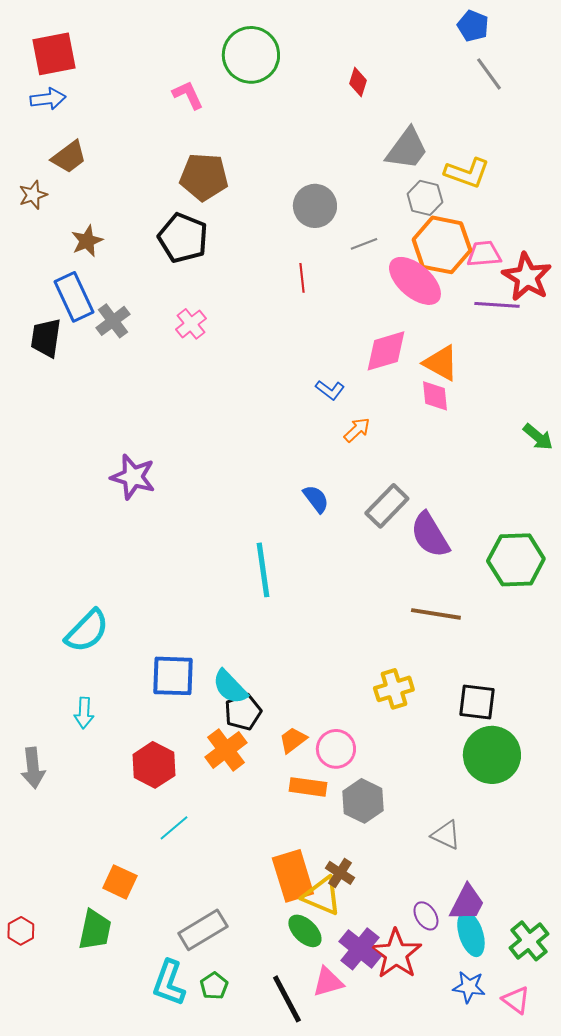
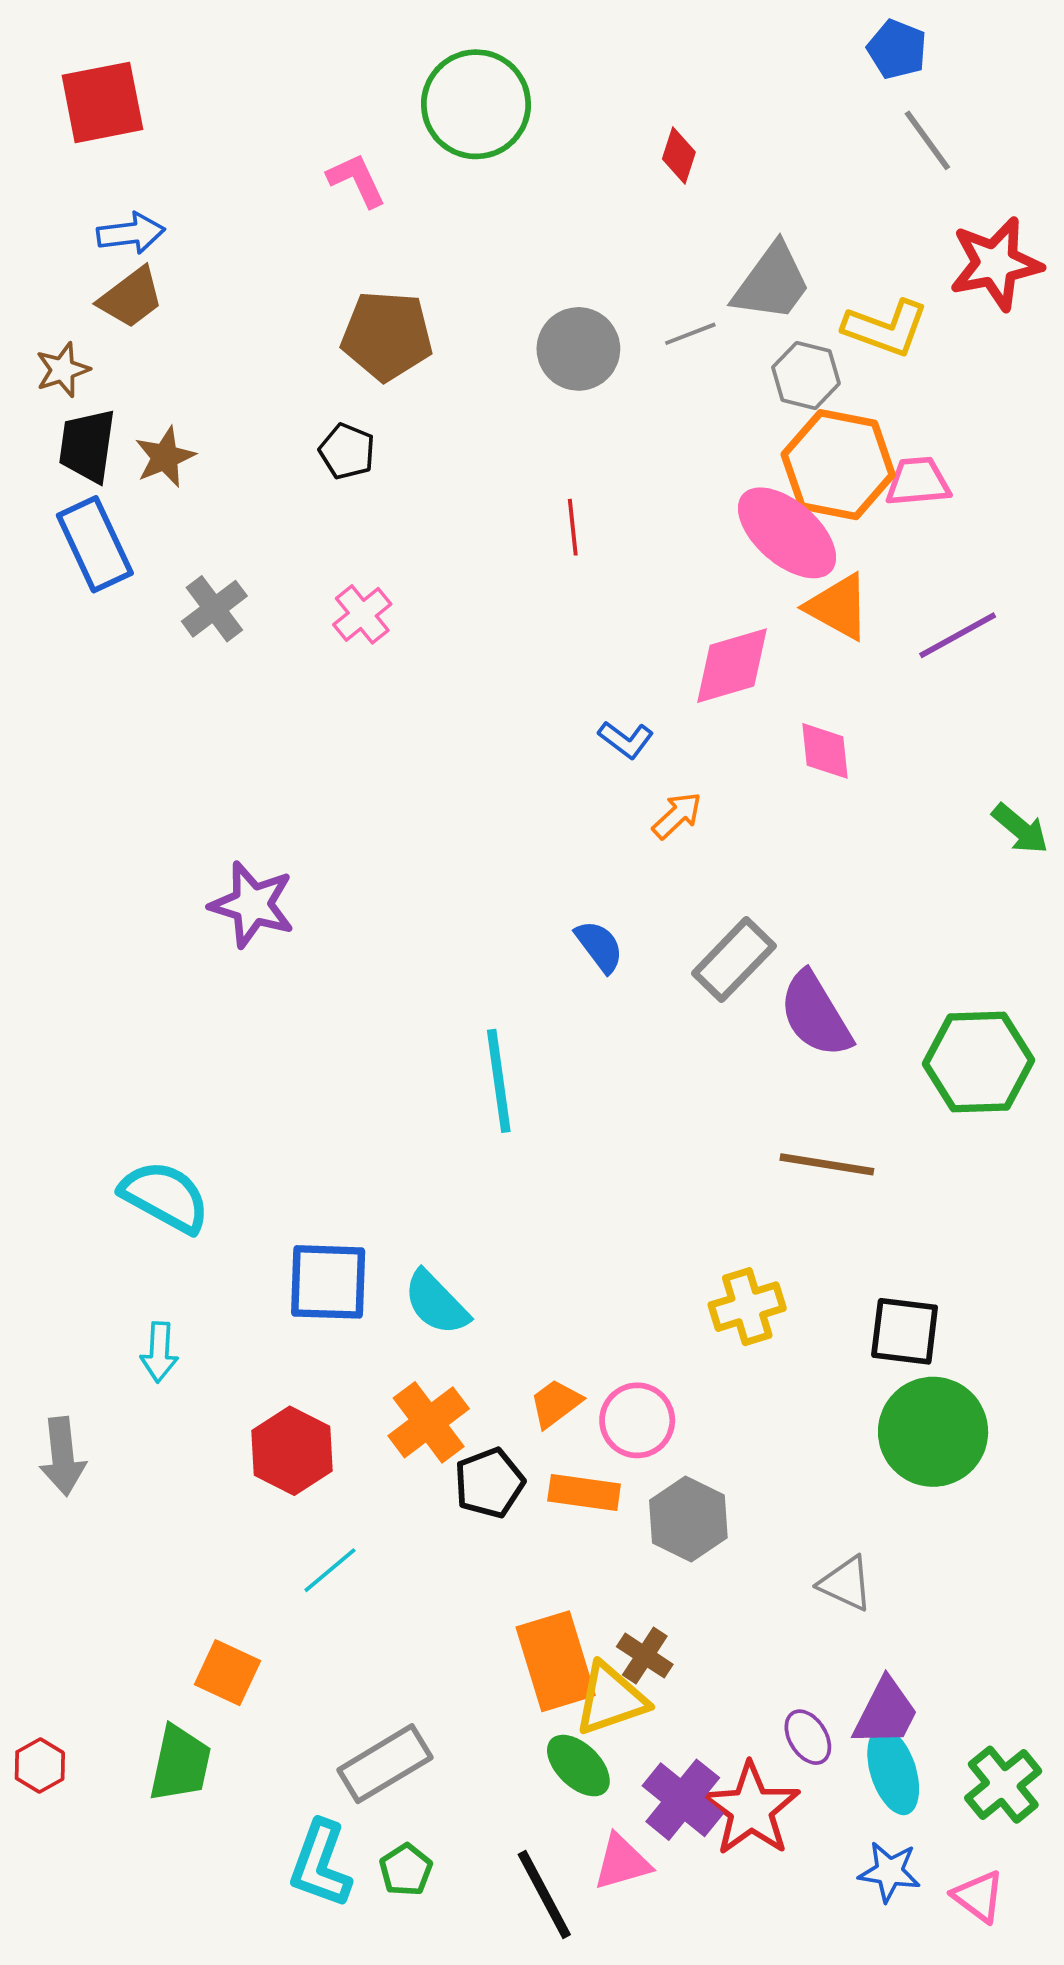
blue arrow: (48, 99) -> (131, 233), moved
gray circle: (315, 206) -> (578, 349), moved
black pentagon: (183, 238) -> (347, 451), size x0.6
gray line: (364, 244) -> (690, 334), moved
red star: (527, 277) -> (996, 264), moved, turned 30
blue rectangle: (74, 297) -> (95, 544), moved
purple line: (497, 305) -> (958, 635), moved, turned -33
black trapezoid: (46, 338) -> (87, 446), moved
orange triangle: (441, 363) -> (838, 607), moved
cyan semicircle: (87, 631) -> (165, 1197), turned -105
black pentagon: (243, 712) -> (489, 1483), moved
yellow triangle: (322, 896) -> (611, 1699), turned -42

